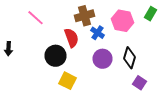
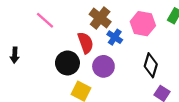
brown cross: (84, 16) -> (100, 18), turned -36
purple circle: (102, 59) -> (103, 66), moved

